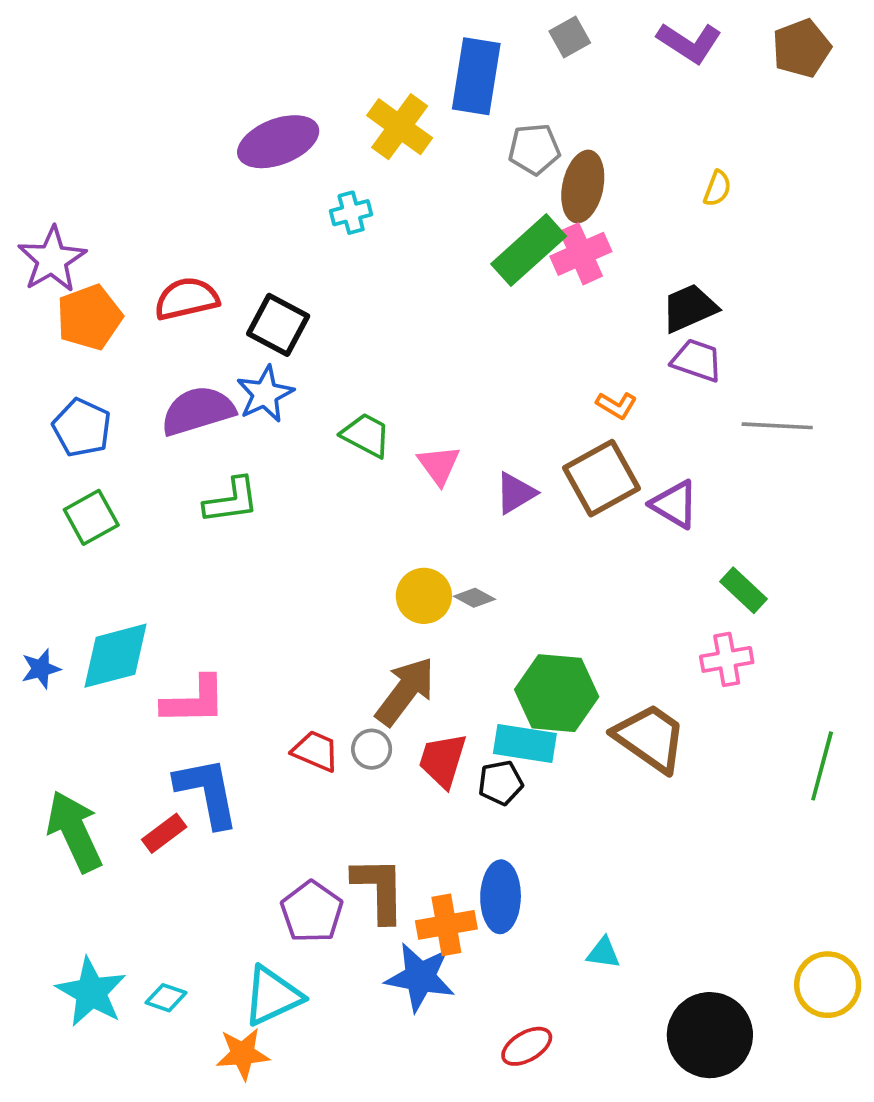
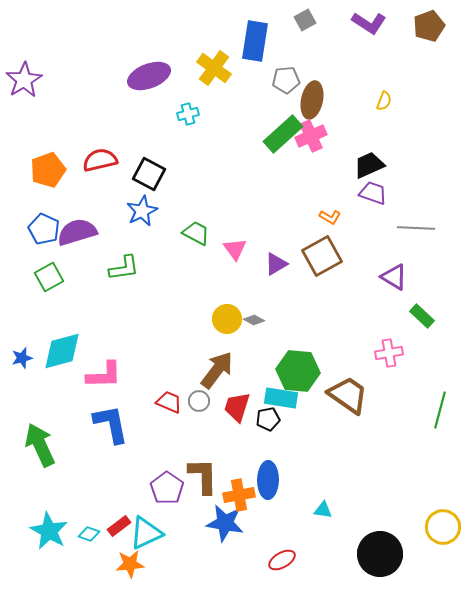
purple star: (52, 259) -> (24, 80), moved
purple semicircle: (198, 411) -> (77, 232), moved
purple triangle: (674, 504) -> (394, 277), moved
green rectangle: (744, 590) -> (422, 316), moved
red rectangle: (164, 833) -> (119, 526), moved

